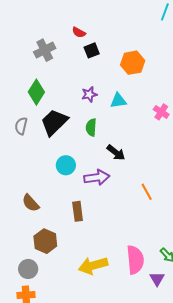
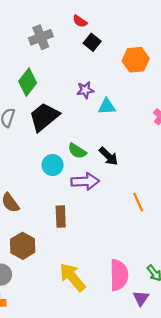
black square: (92, 50) -> (92, 42), turned -35
cyan triangle: (118, 101) -> (107, 106), moved
green semicircle: (91, 127) -> (77, 151), moved, turned -66
yellow arrow: (93, 265) -> (72, 277), turned 60

